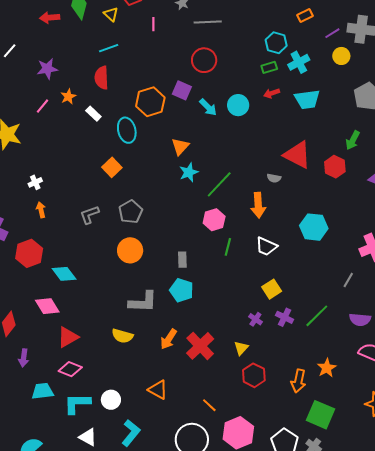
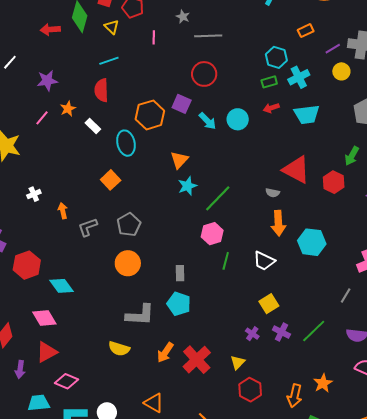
orange arrow: (258, 205) -> (278, 223), moved
orange arrow: (41, 210) -> (63, 211), moved
red triangle: (68, 337) -> (47, 352), moved

